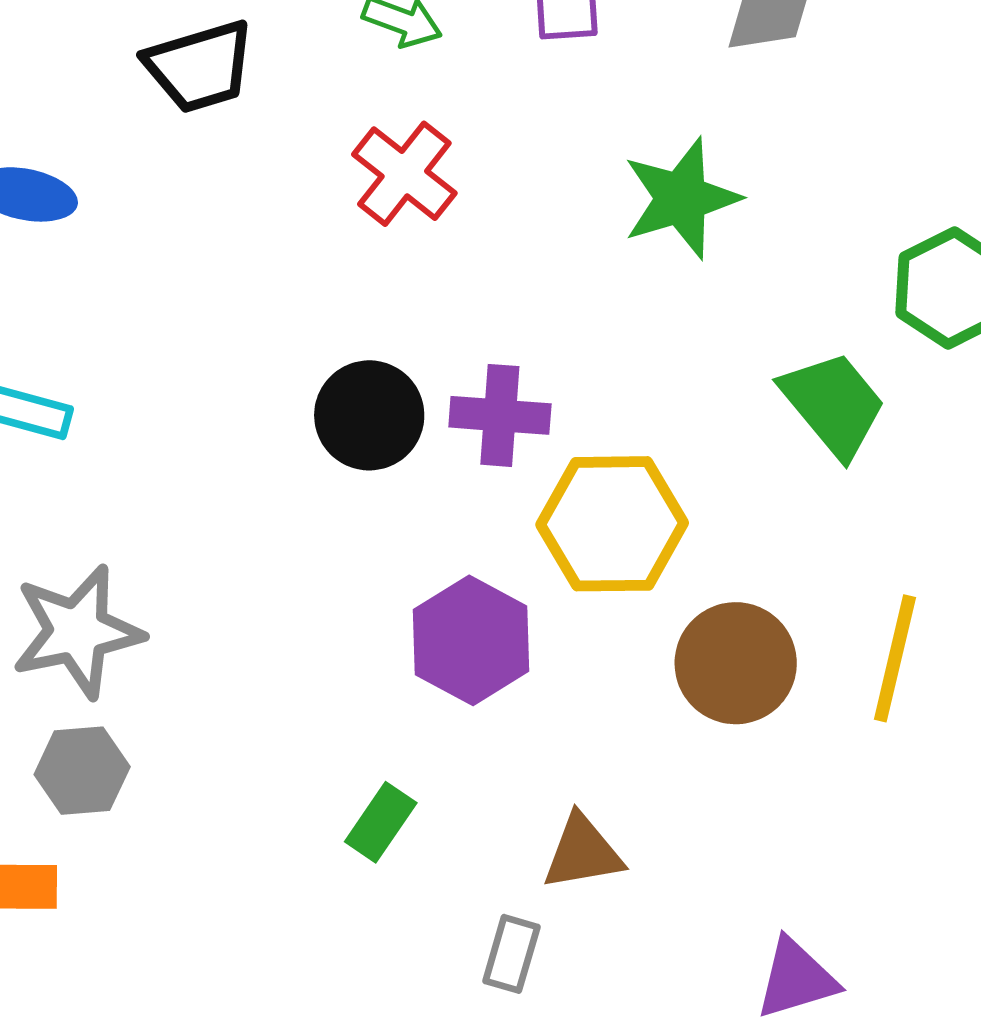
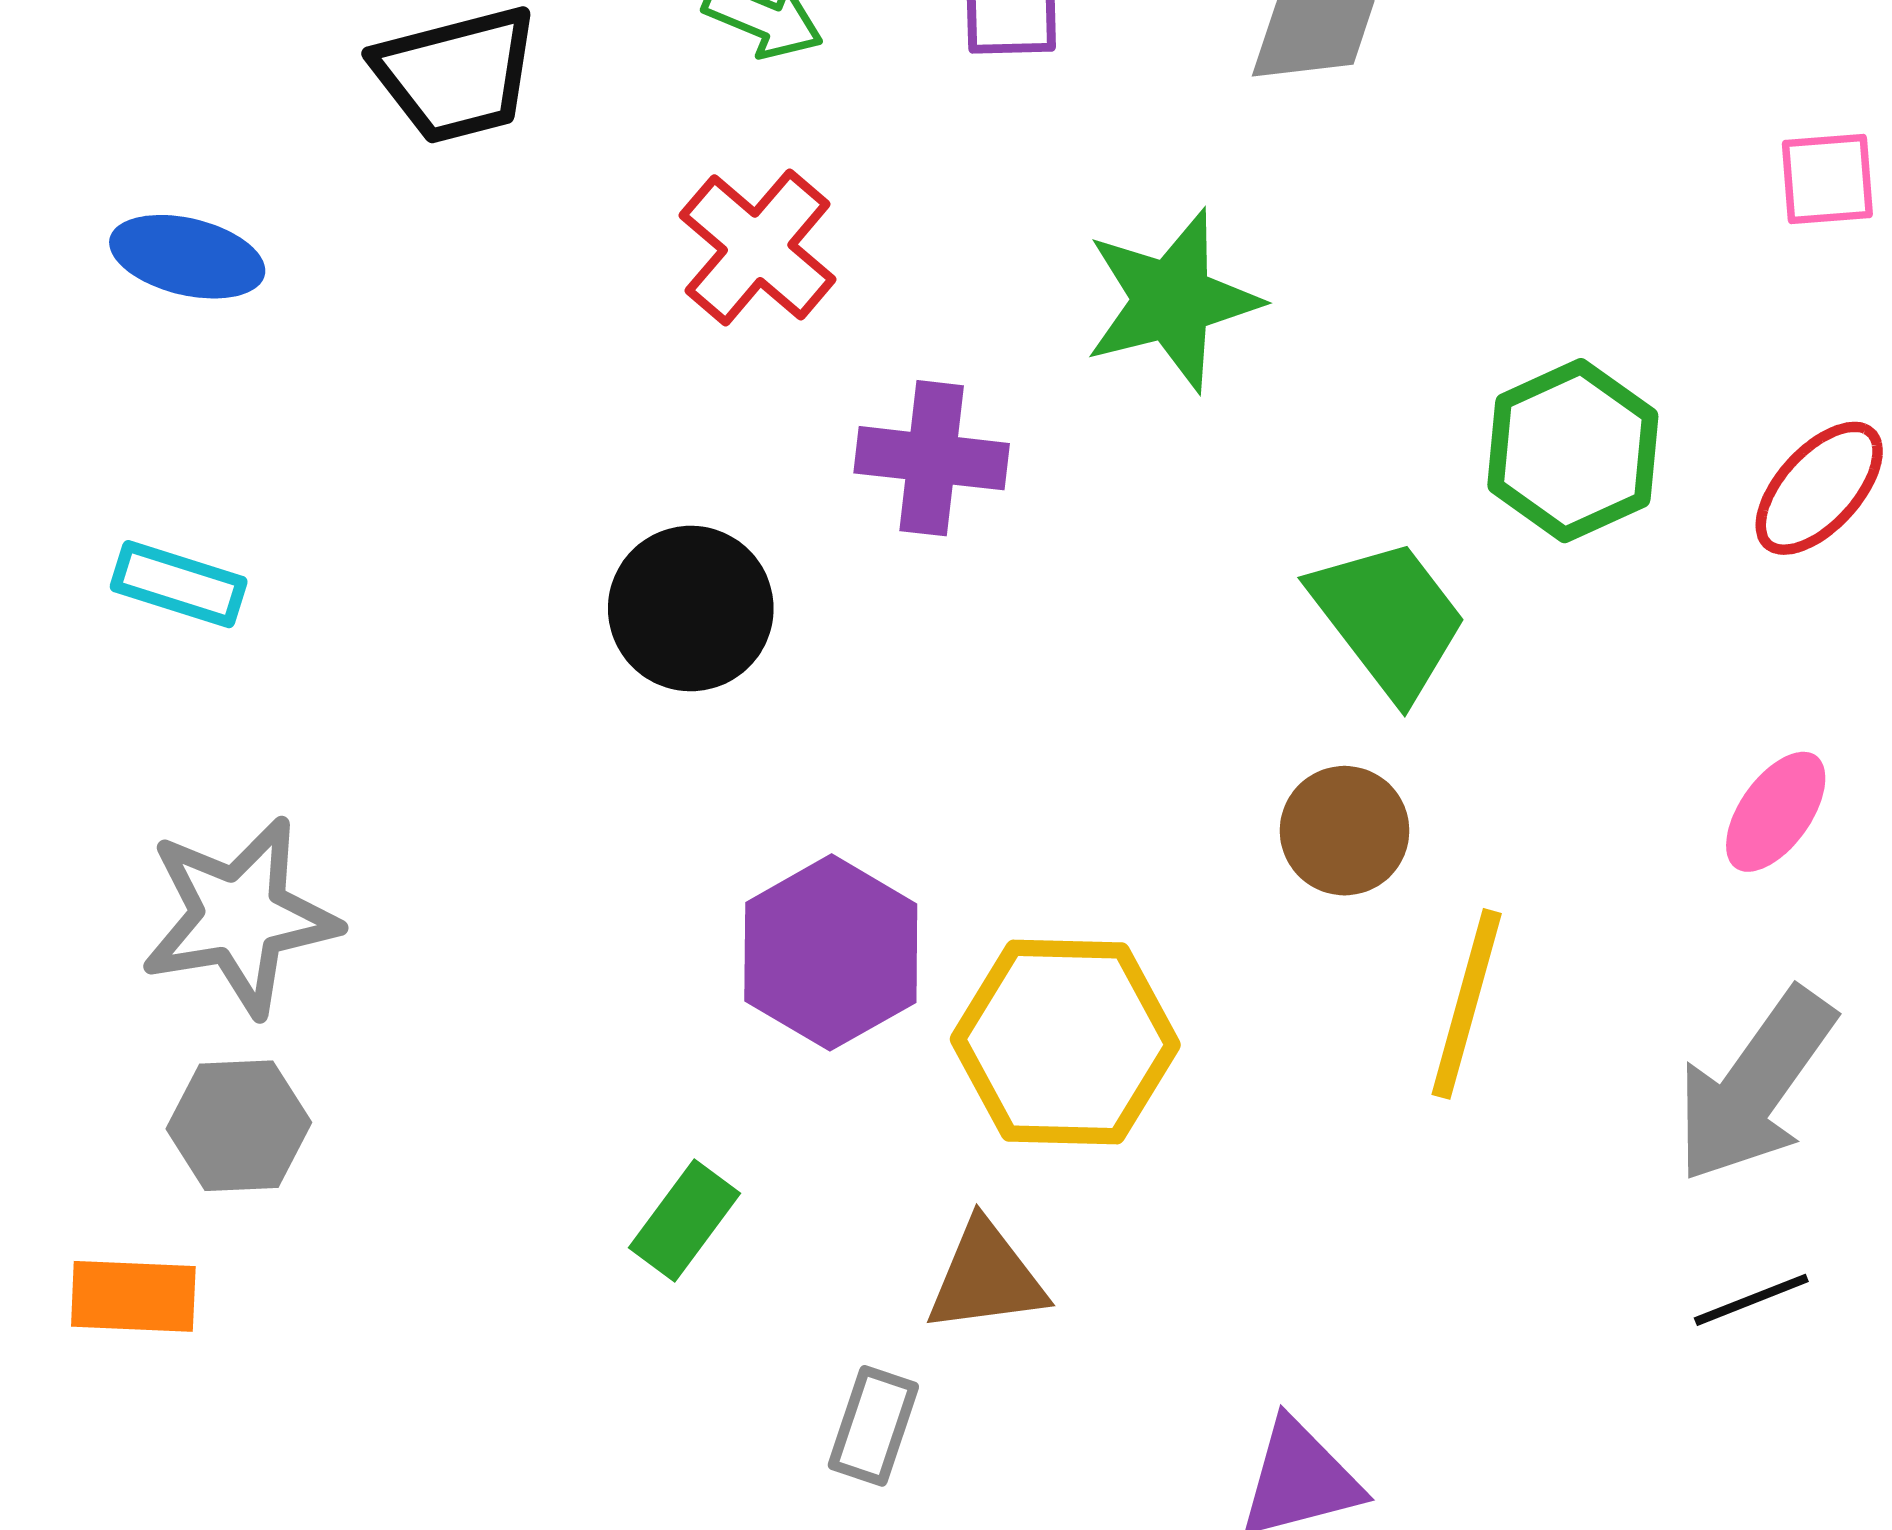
purple cross: (500, 415) -> (932, 458), moved
yellow hexagon: (612, 524) -> (1065, 1042), moved
brown circle: (736, 663) -> (1345, 831), moved, size x0.7

